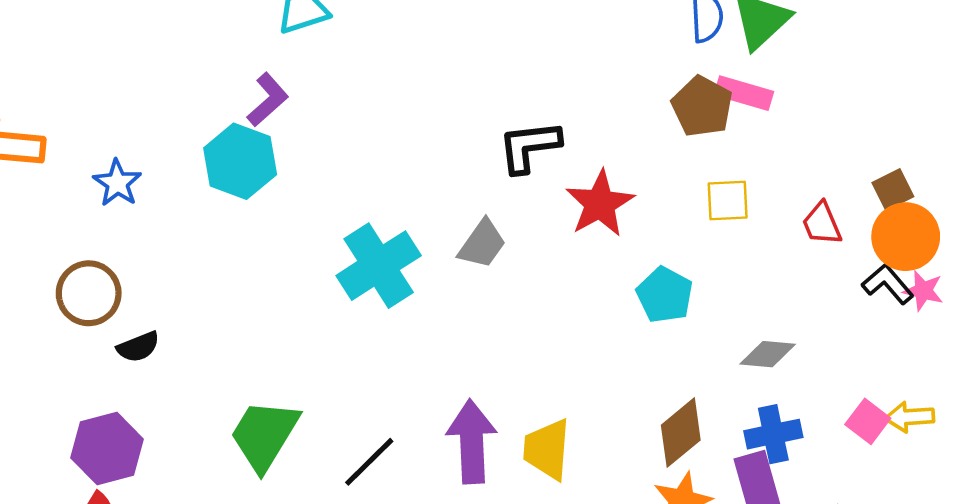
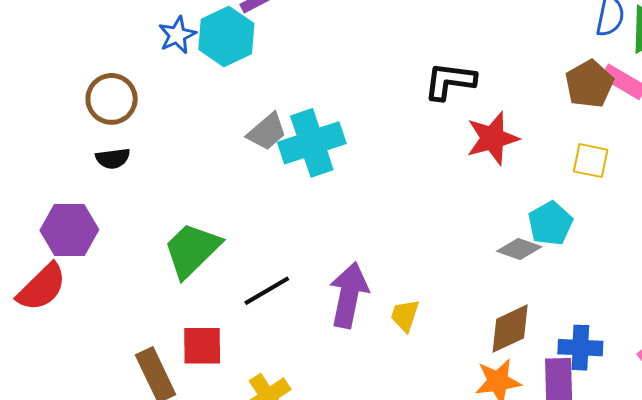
blue star: (117, 183) -> (177, 35), moved
gray trapezoid: (482, 244) -> (267, 132), moved
brown circle: (89, 293) -> (112, 99), moved
cyan pentagon: (665, 295) -> (550, 223), moved
gray diamond: (768, 354) -> (519, 249), moved
yellow trapezoid: (547, 449) -> (405, 316), size x0.7

